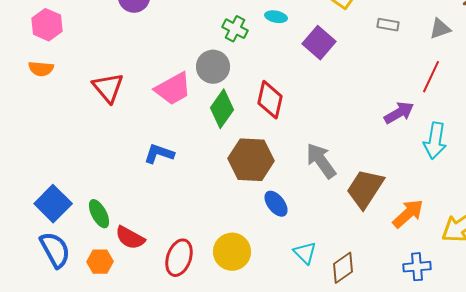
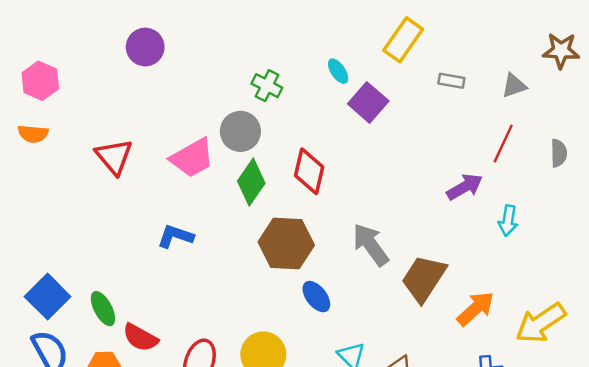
cyan ellipse: (276, 17) -> (338, 71), moved, turned 45
cyan arrow: (435, 141) -> (508, 221), size x0.7

